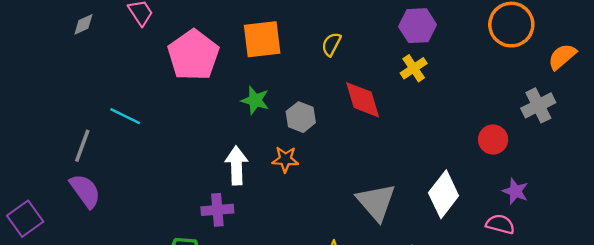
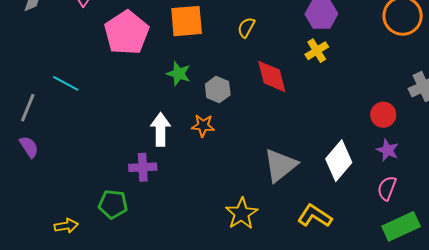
purple semicircle: (85, 191) -> (29, 147), size x0.7
purple star: (515, 191) -> (388, 150), moved
gray triangle: (376, 202) -> (280, 165), turned 30
pink semicircle: (500, 224) -> (387, 188), turned -85

